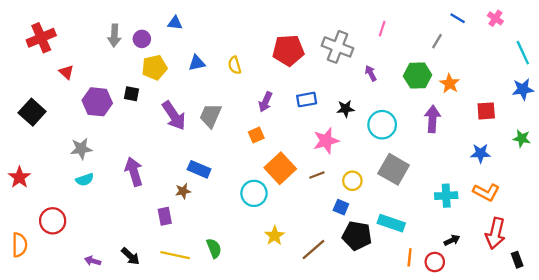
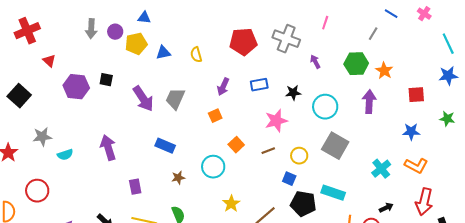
yellow pentagon: (154, 67) -> (136, 44), moved
gray star: (81, 149) -> (42, 137), moved
orange square: (280, 168) -> (236, 145), size x0.6
brown star: (183, 191) -> (178, 178), moved
cyan cross: (446, 196) -> (381, 169), turned -36

